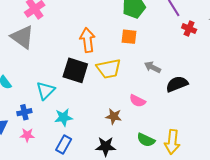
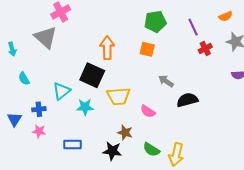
red cross: (189, 29) -> (205, 49), turned 32
yellow trapezoid: (109, 69) -> (118, 96), moved
brown star: (114, 116) -> (125, 133), moved
cyan star: (63, 117) -> (85, 107), moved
blue rectangle: (64, 145) -> (73, 145), turned 54

